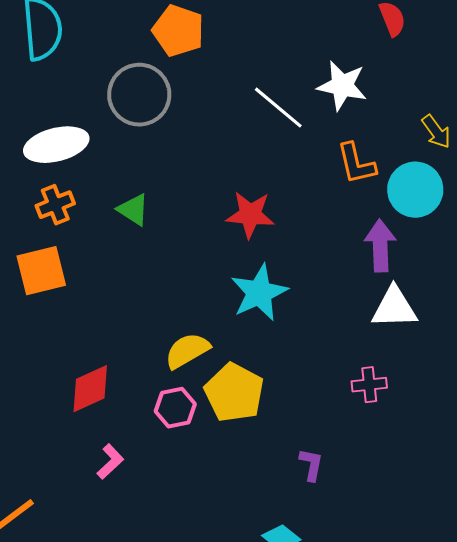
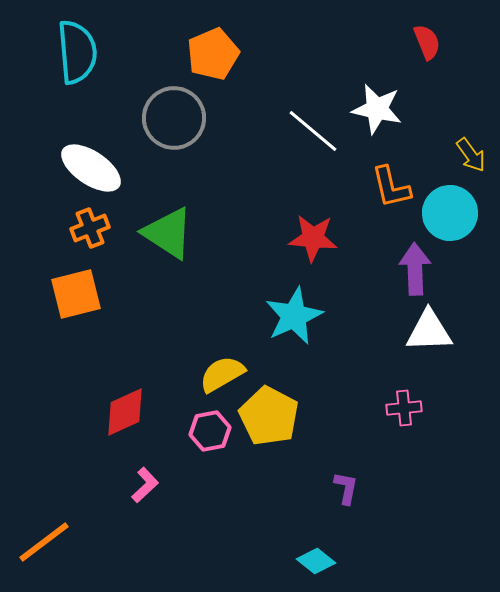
orange pentagon: (178, 31) -> (213, 54), turned 30
white ellipse: (56, 145) -> (91, 168), turned 48
green triangle: (133, 210) -> (168, 233), size x1.6
red star: (250, 215) -> (313, 238), moved

